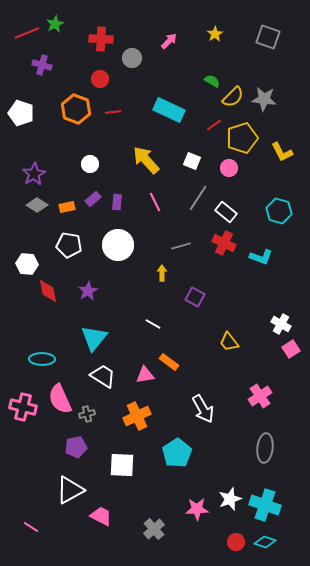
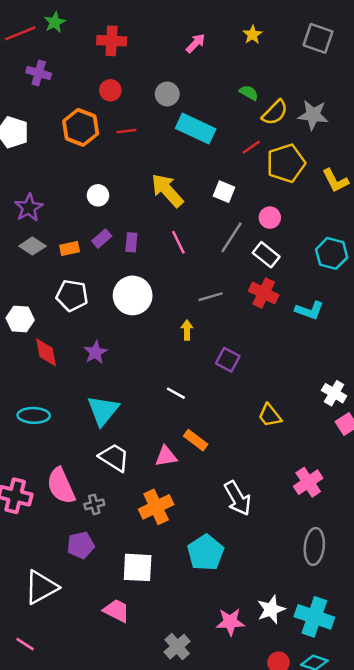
gray circle: (132, 58) -> (167, 94), moved
pink circle: (229, 168) -> (270, 218), moved
cyan ellipse: (42, 359) -> (34, 415), moved
white triangle: (70, 490) -> (41, 587), moved
pink trapezoid: (101, 516) -> (117, 611), moved

